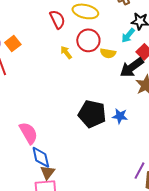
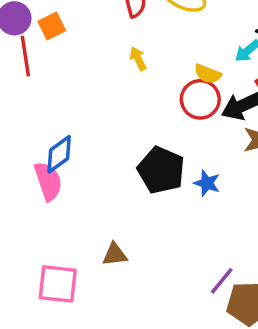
red circle: (88, 40) -> (200, 99), moved
blue diamond: (41, 157) -> (59, 154), moved, turned 55
brown triangle: (48, 172) -> (115, 254), moved, turned 35

